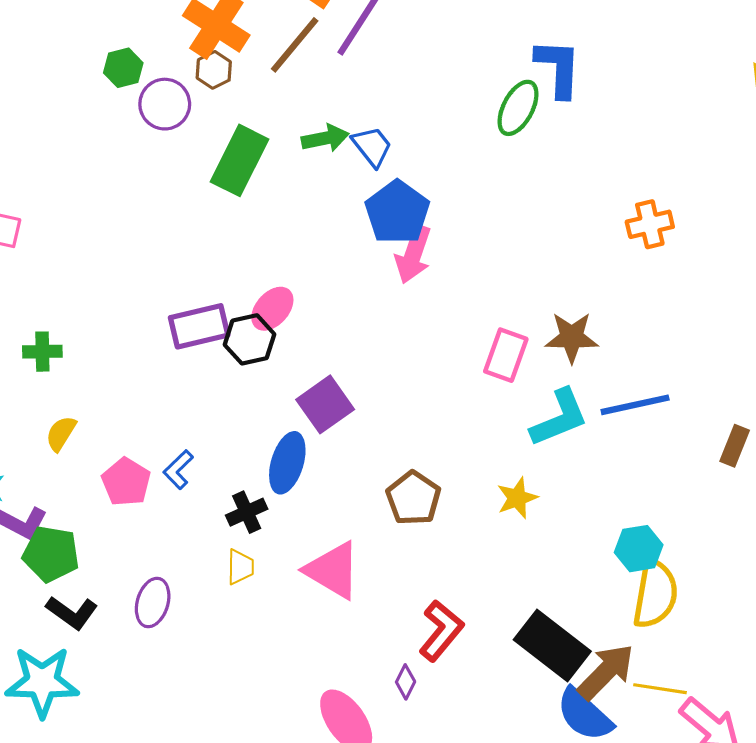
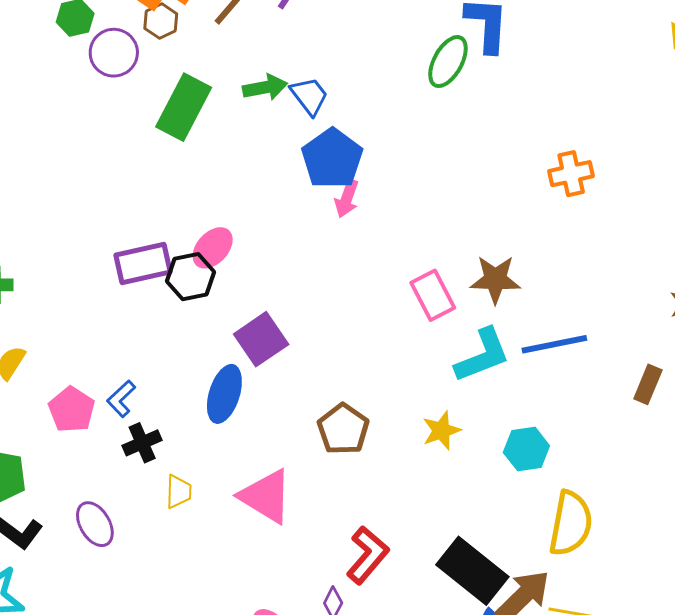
pink arrow: (413, 254) -> (347, 199), size x0.7
pink rectangle: (506, 355) -> (433, 295), turned -48
black cross: (247, 512) -> (142, 443), moved
cyan hexagon: (639, 549) -> (526, 449), moved
purple ellipse: (153, 603) -> (95, 524), turned -48

